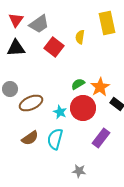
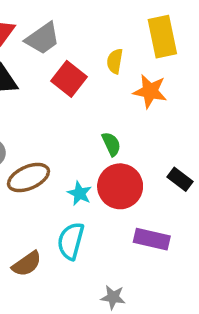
green semicircle: (78, 84) -> (111, 144), turned 96
orange star: (100, 87) -> (150, 91), moved, turned -30
brown semicircle: (30, 138) -> (27, 264), moved
purple rectangle: (101, 138) -> (152, 239), turned 66

